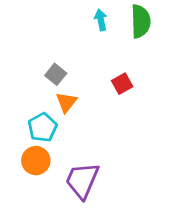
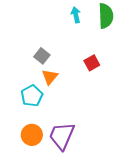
orange circle: (36, 161) -> (32, 135), moved

